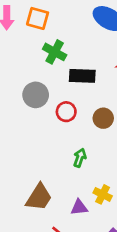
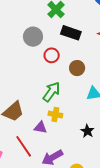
green arrow: (80, 158) -> (52, 92), size x1.5
yellow cross: (103, 194) -> (55, 114), moved, turned -32

